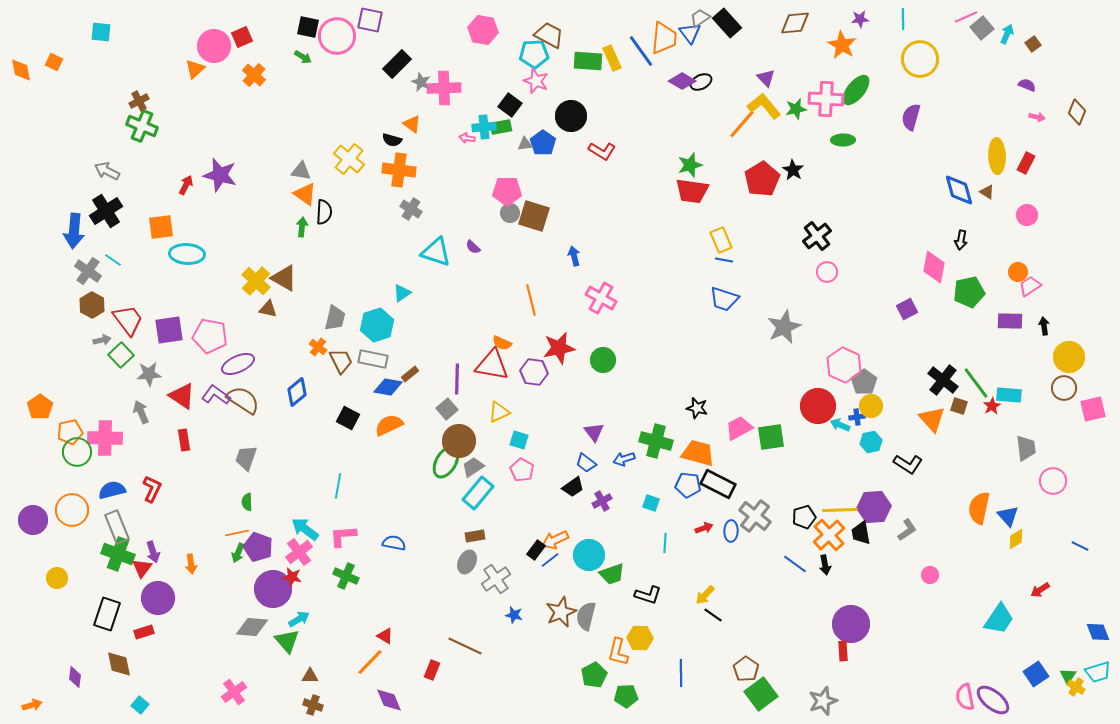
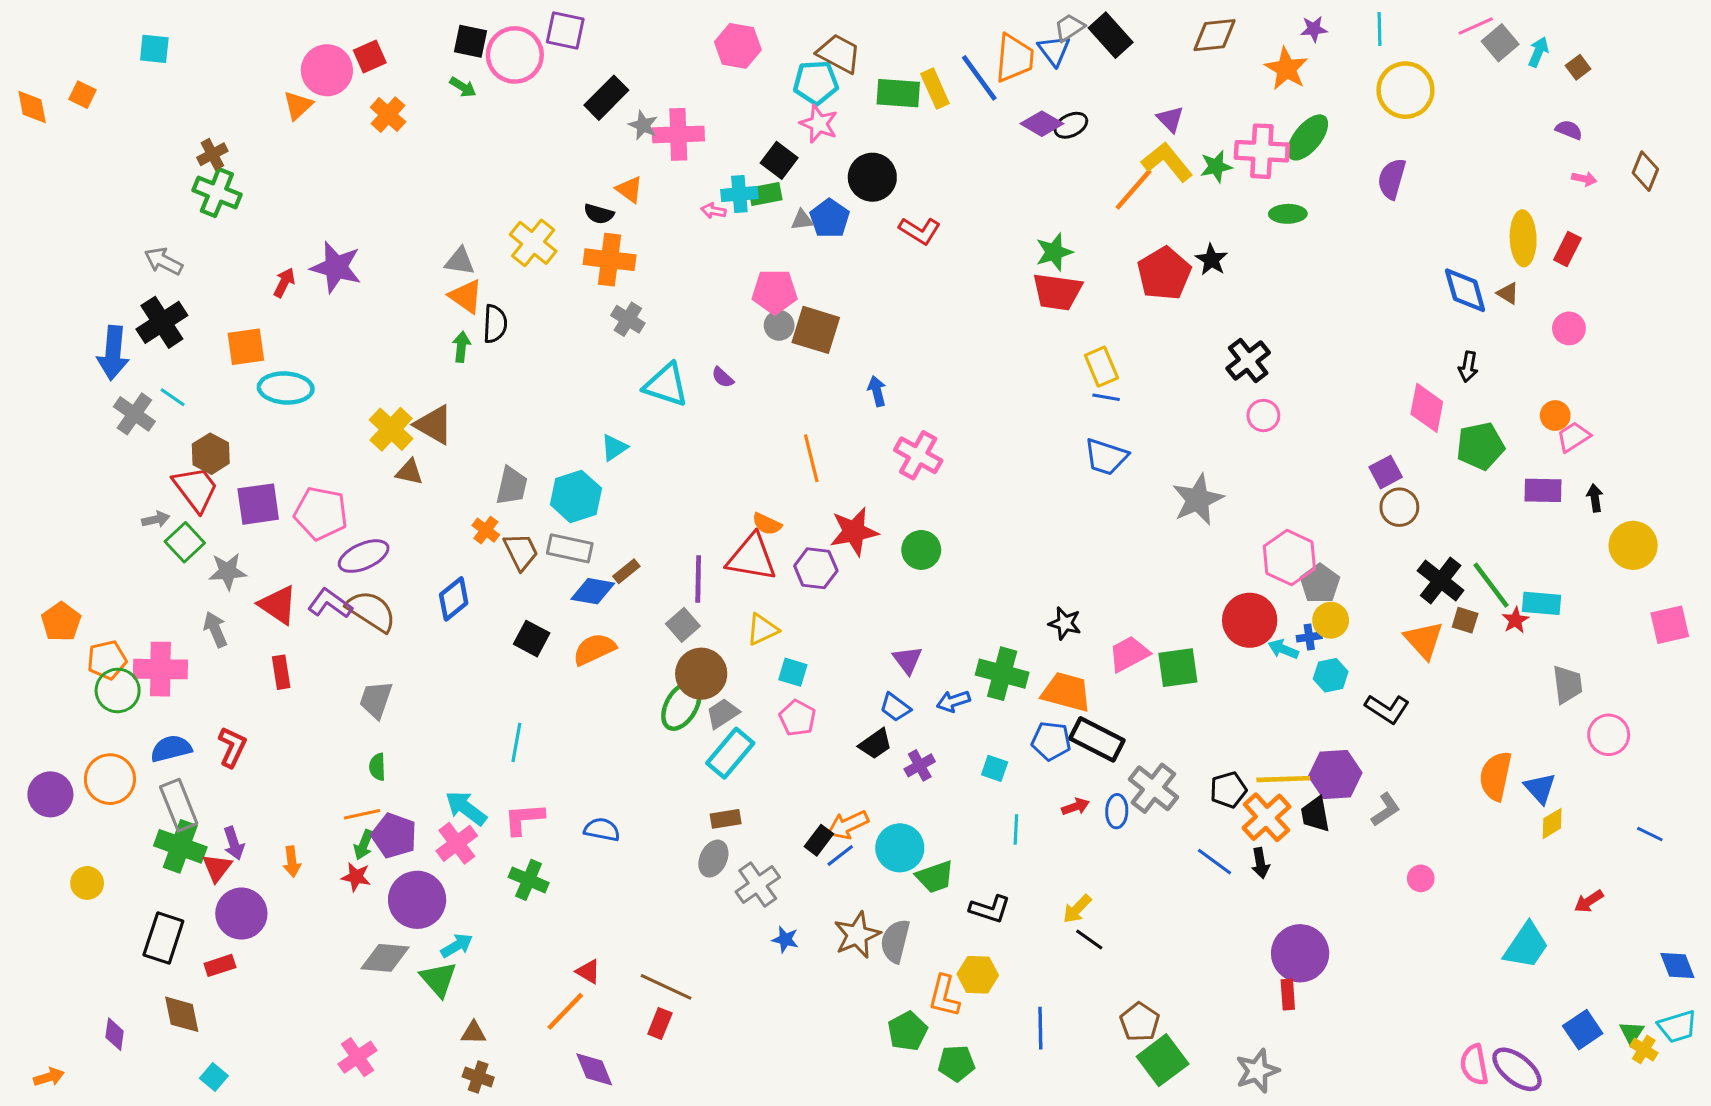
brown hexagon: (92, 305) -> (211, 454), moved
brown circle: (1064, 388) -> (1399, 507), moved
red star: (292, 577) -> (356, 877), moved
brown line: (465, 646) -> (666, 987), moved

